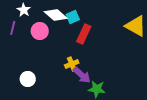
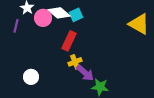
pink circle: (40, 31) -> (43, 18), moved
red rectangle: (84, 34) -> (69, 41), moved

